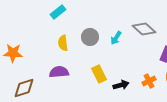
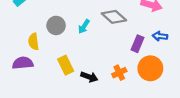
yellow semicircle: (63, 43) -> (34, 42), moved
black arrow: (121, 85) -> (89, 77), turned 35

